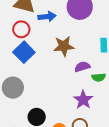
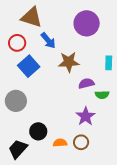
blue arrow: (47, 17) -> (48, 41), moved, turned 54
red circle: (21, 29) -> (17, 43), moved

